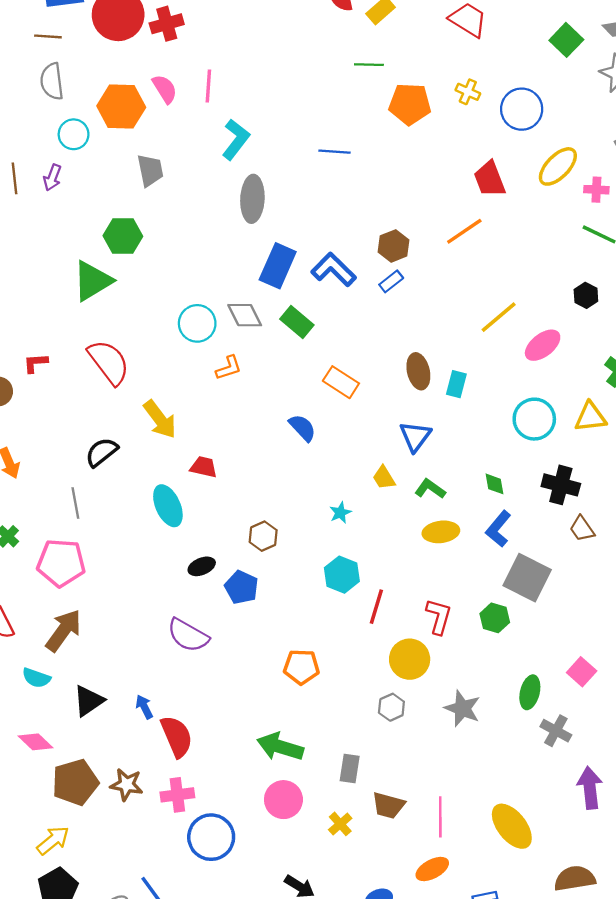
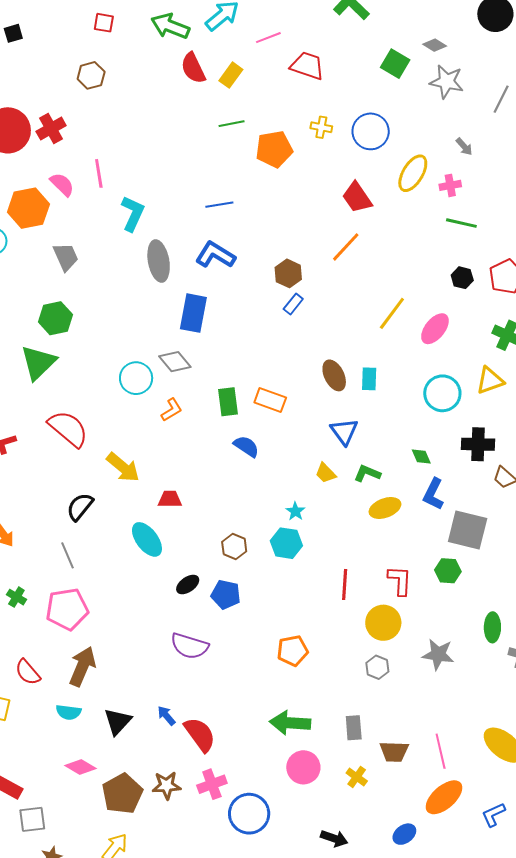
blue L-shape: (334, 269) -> (215, 255), moved
green rectangle: (297, 322) -> (228, 402), moved, turned 56
cyan hexagon: (342, 575) -> (286, 543), moved
orange ellipse: (432, 869) -> (444, 797), size x1.4

